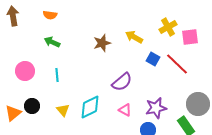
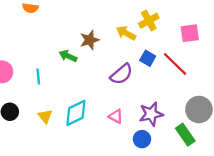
yellow cross: (168, 27) -> (149, 21), moved
green arrow: (52, 42) -> (68, 56), moved
purple semicircle: (122, 82) -> (121, 74), moved

